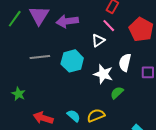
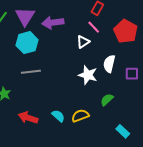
gray line: (40, 57) -> (31, 72), moved
cyan hexagon: (72, 61) -> (27, 43), moved
green semicircle: (117, 93) -> (107, 100), moved

